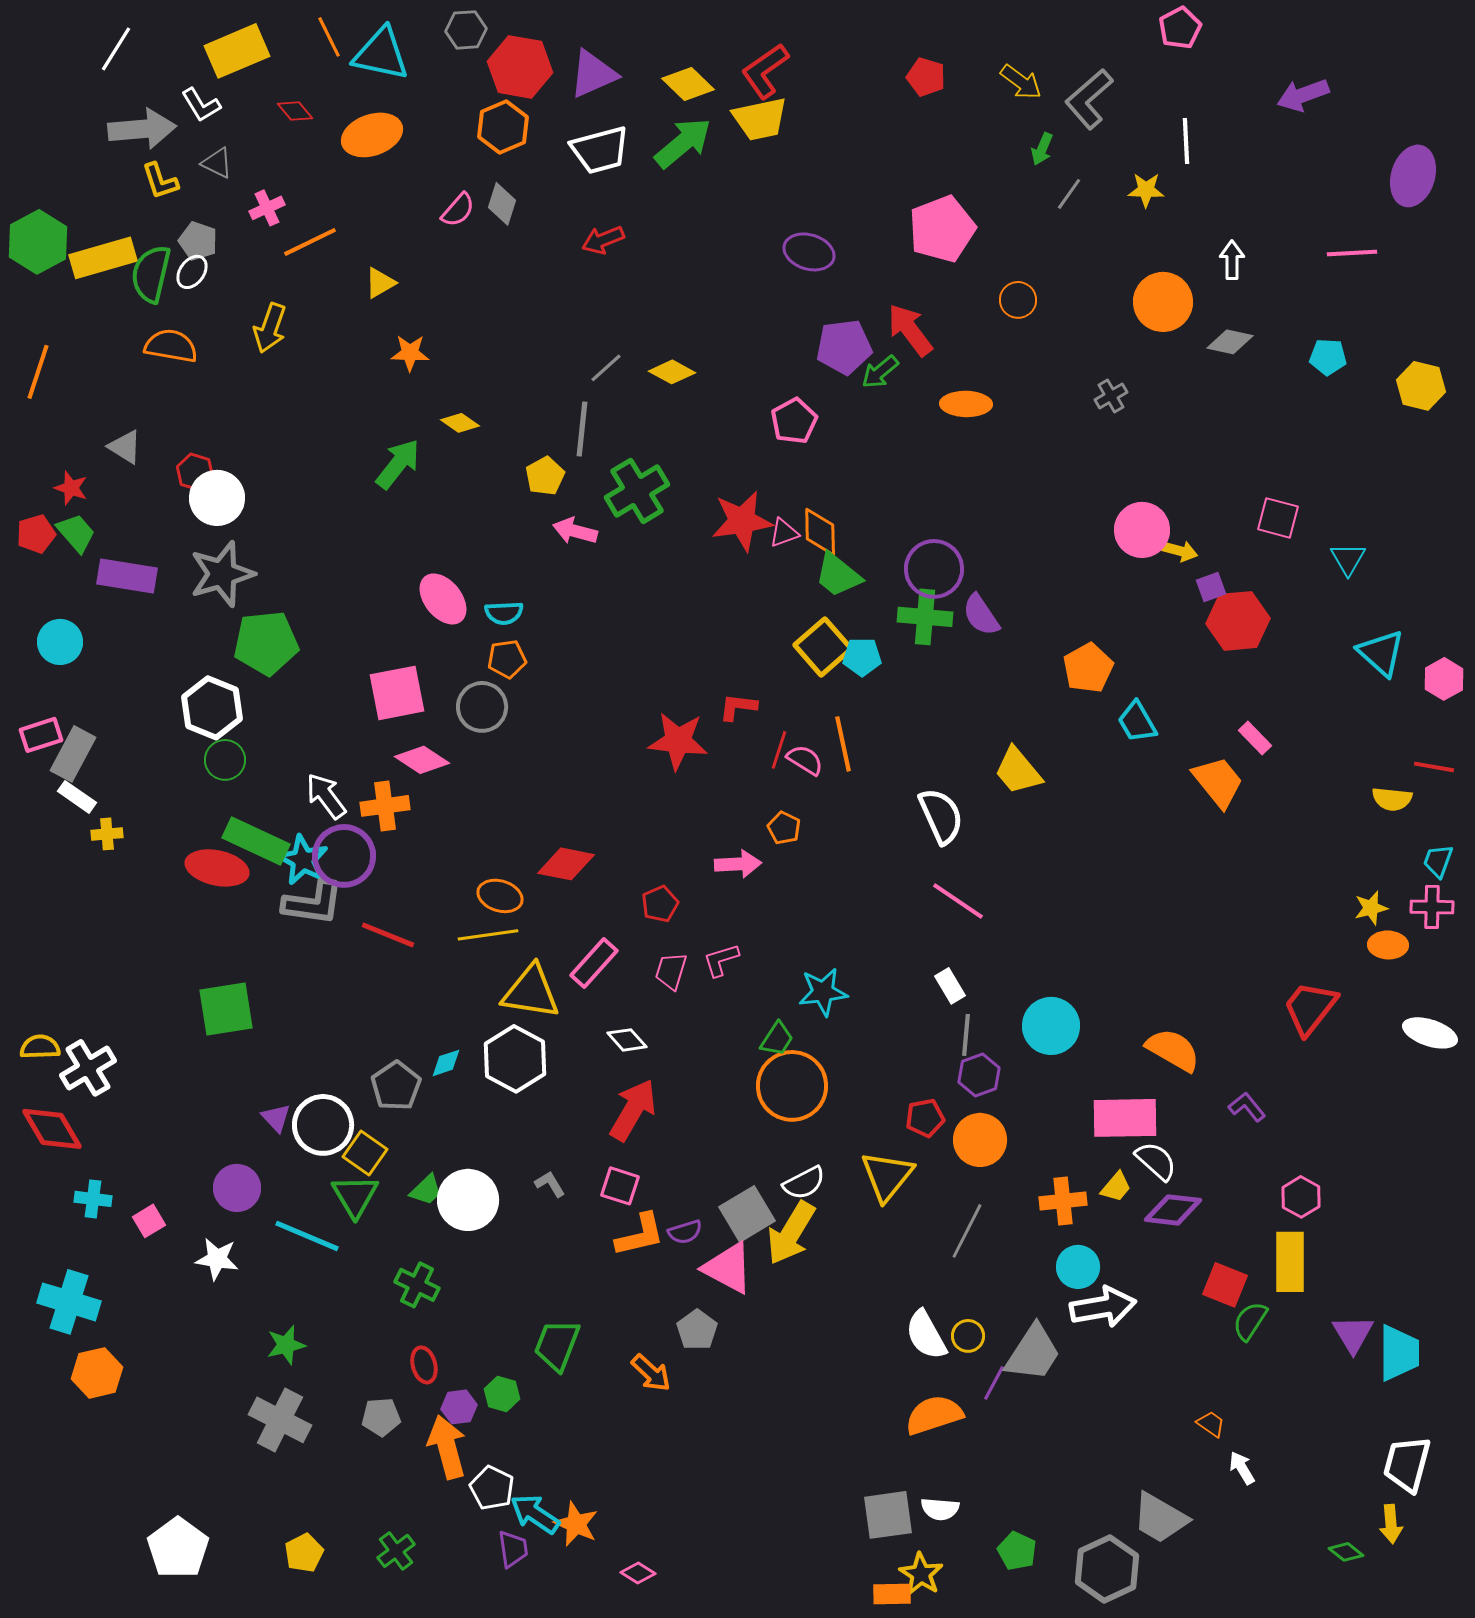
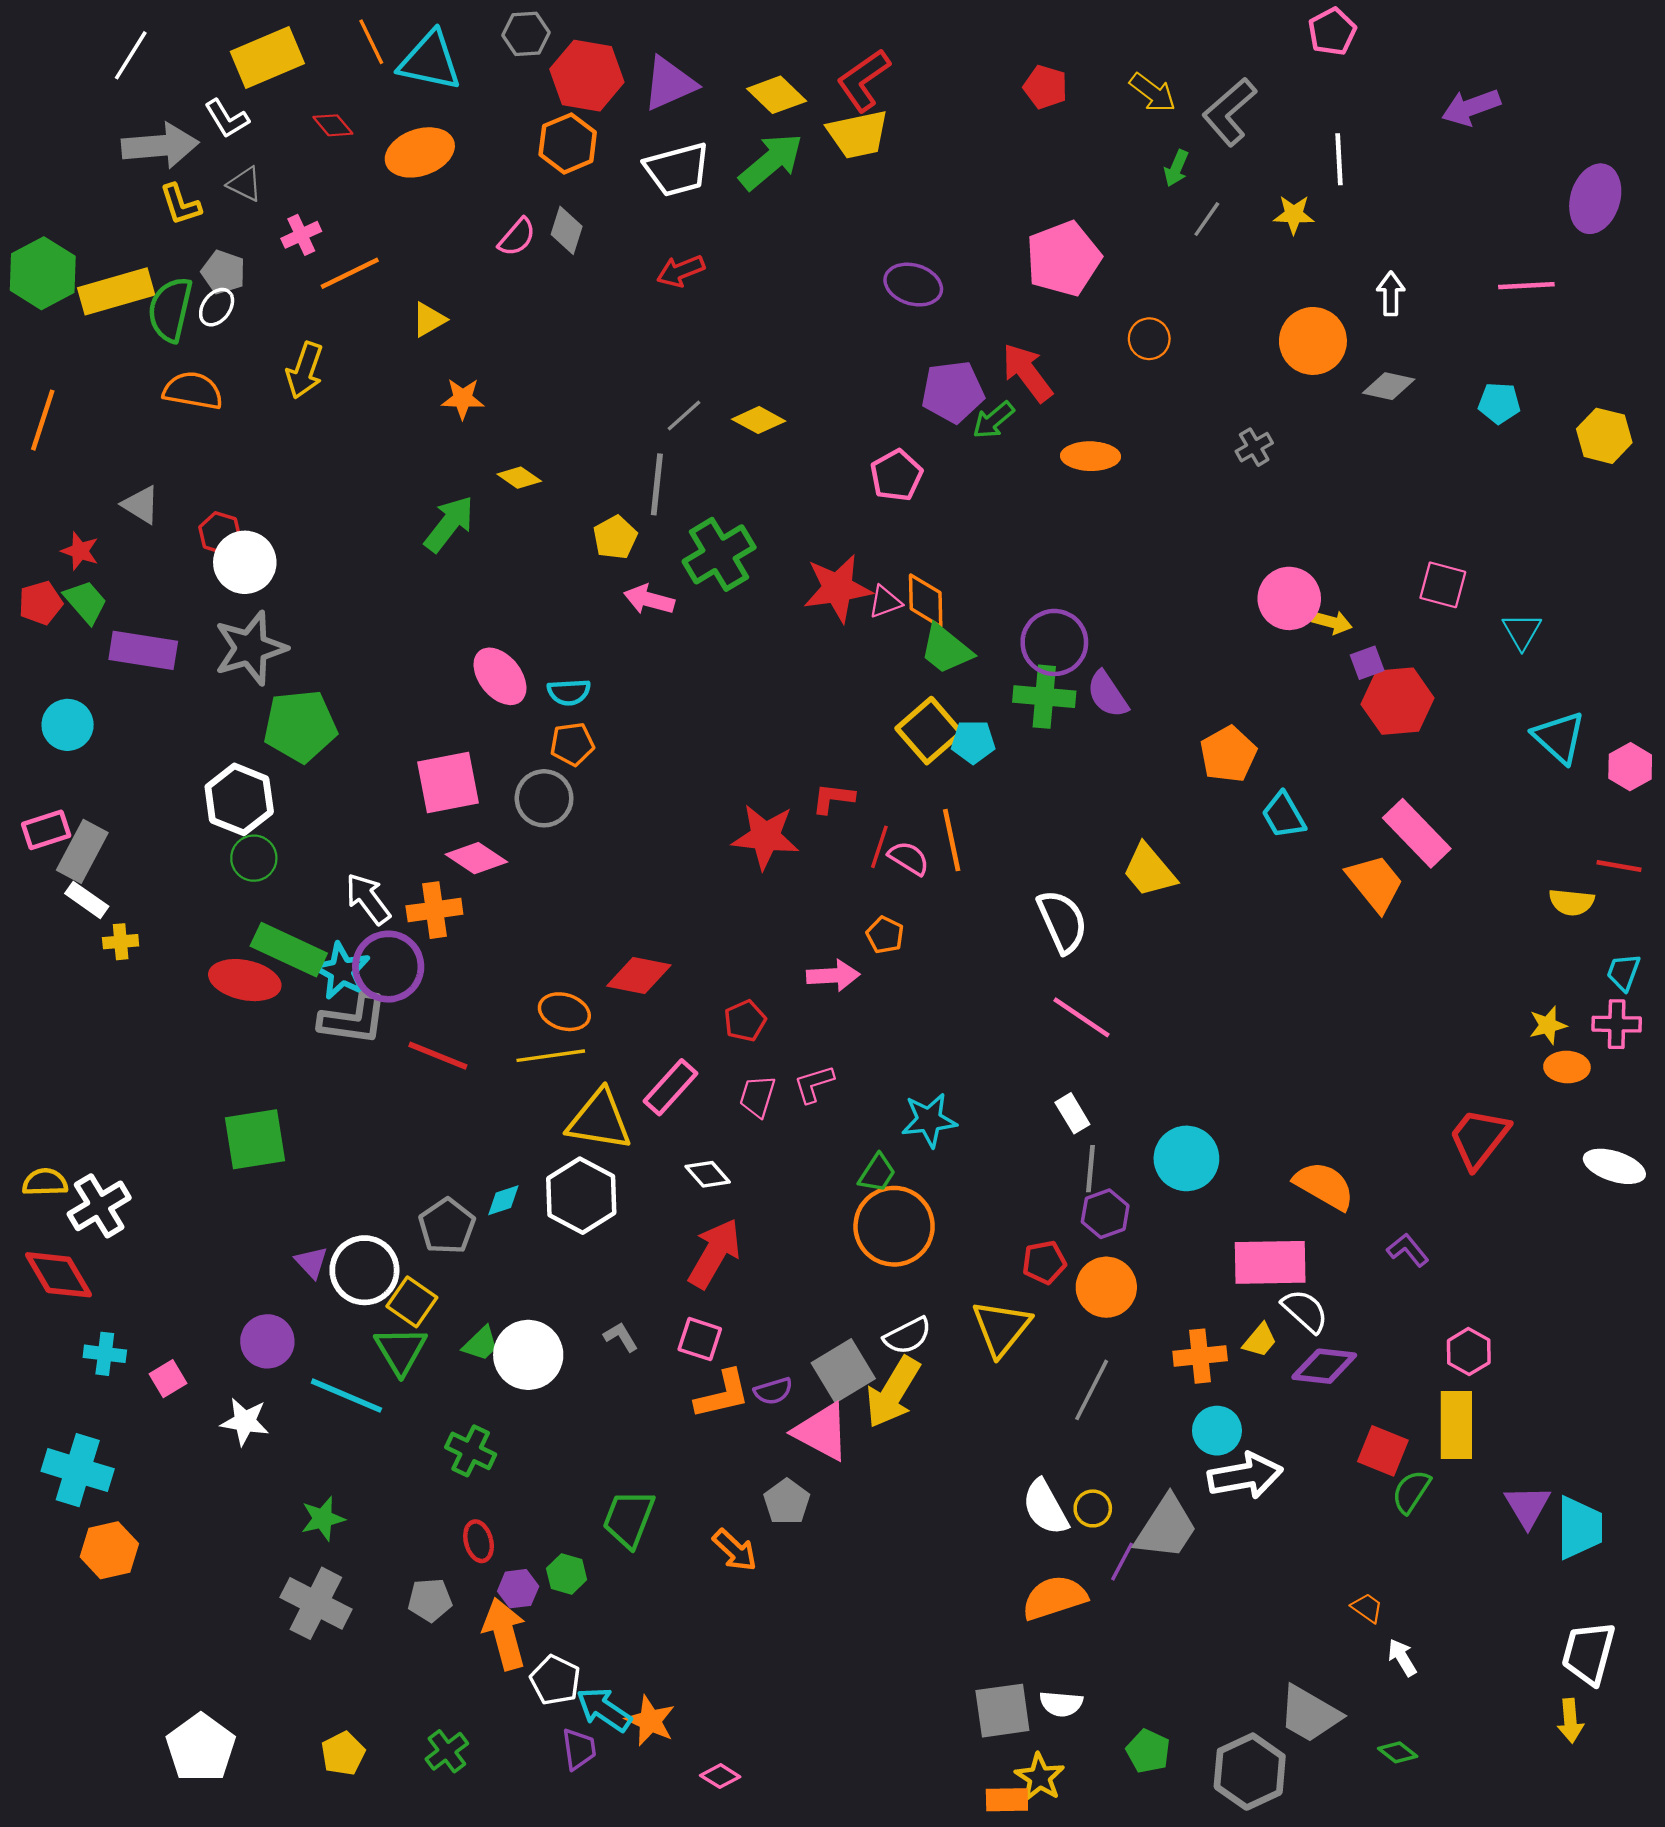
pink rectangle: (1255, 738) -> (1417, 833), size x1.8
green diamond: (1346, 1552) -> (1398, 1752), moved

